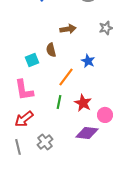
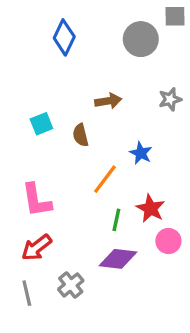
cyan square: (32, 60) -> (41, 124), moved
green line: (59, 102) -> (116, 220), moved
red star: (83, 103) -> (151, 208), moved
purple diamond: (87, 133) -> (118, 259), moved

